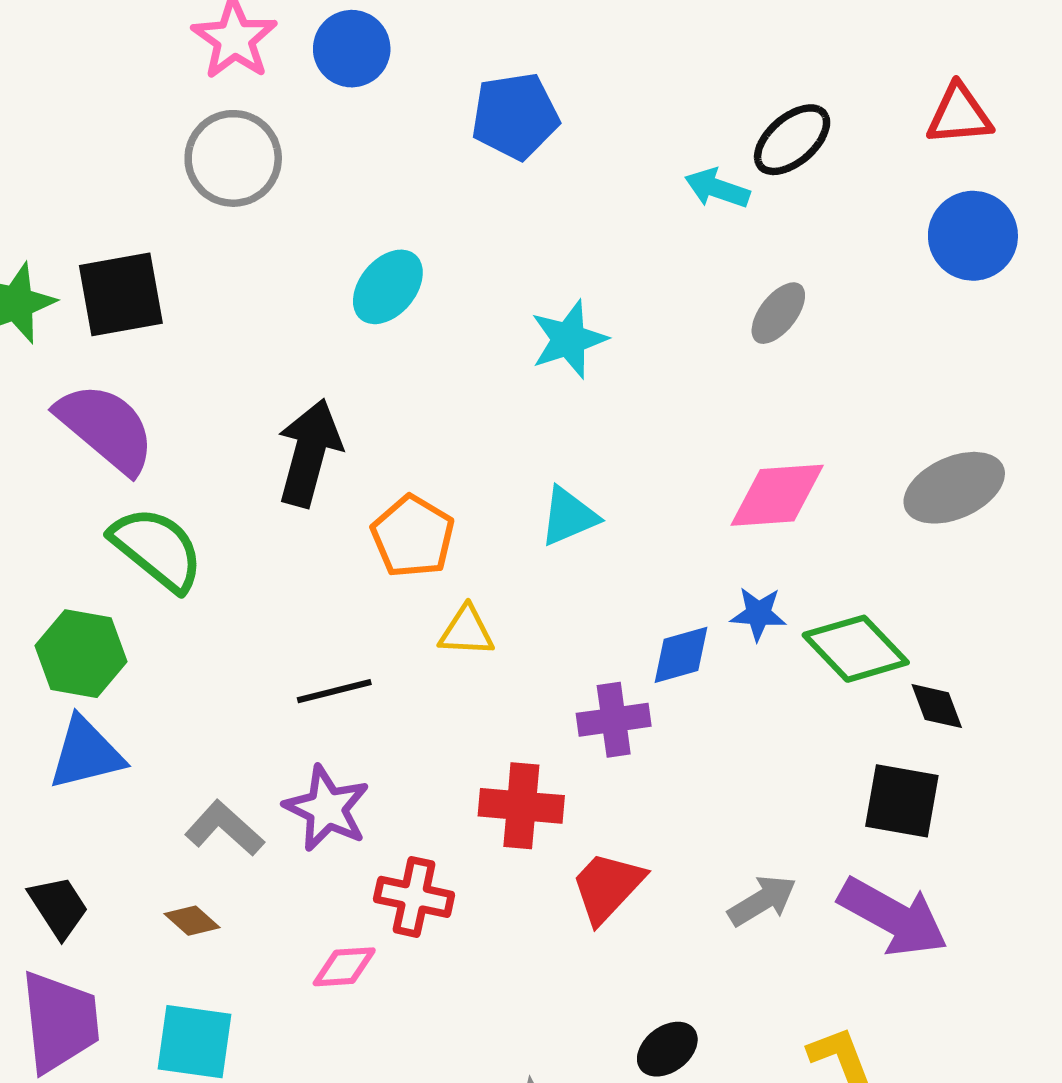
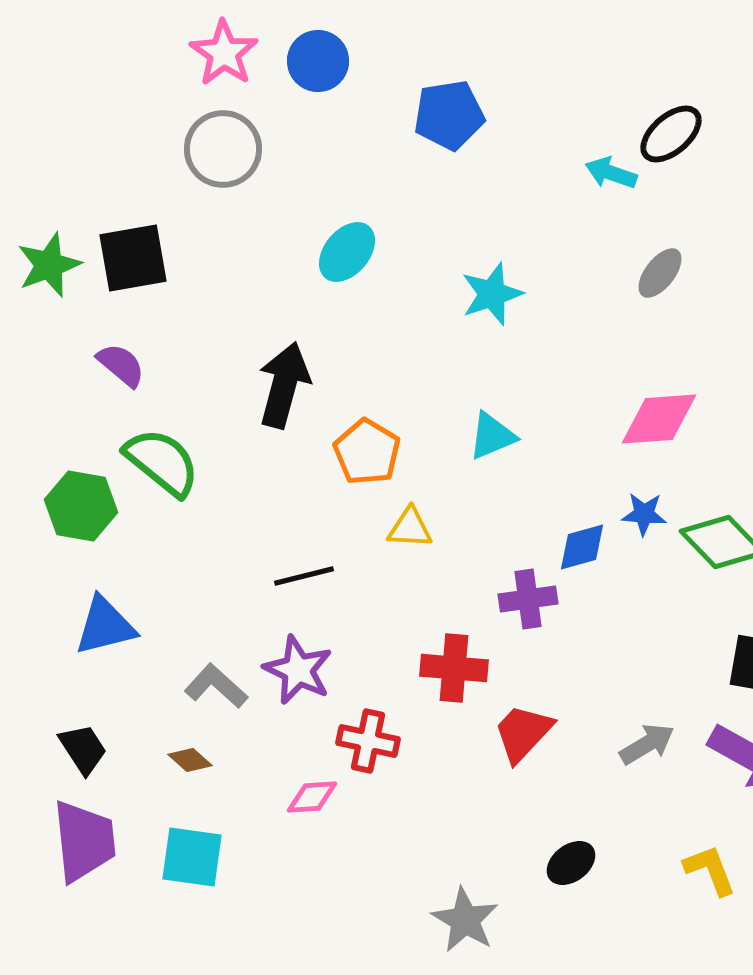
purple semicircle: (106, 428) -> (121, 365), size x0.6
green hexagon: (81, 654) -> (81, 506), moved

